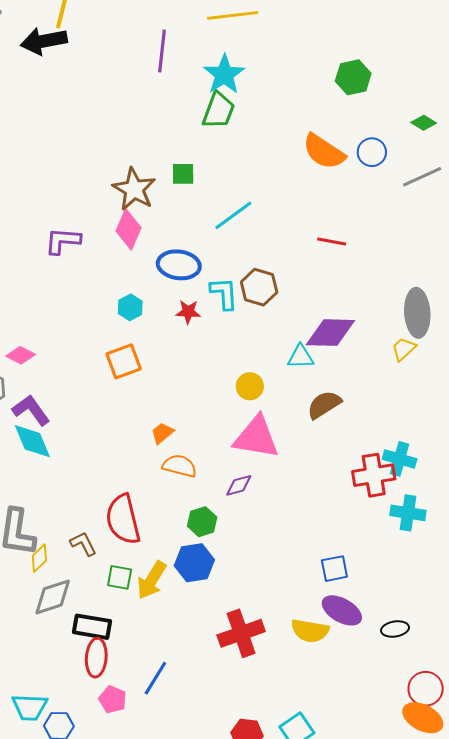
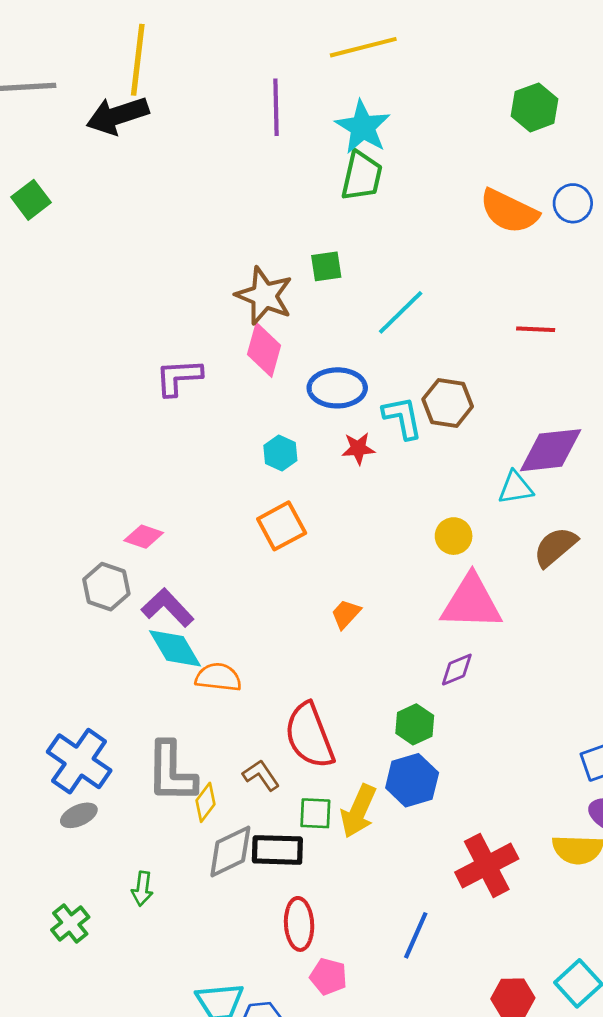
orange semicircle: (180, 466) -> (218, 677), moved
black rectangle: (92, 627) -> (277, 850), moved
blue line: (155, 678) -> (416, 935), moved

